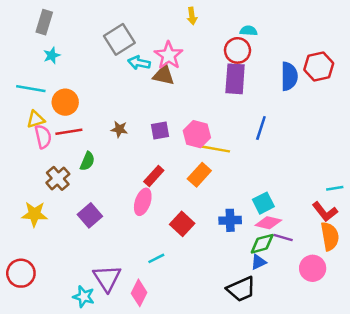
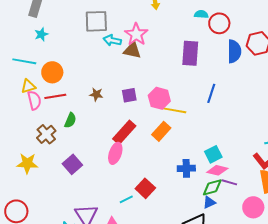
gray square: (119, 39) -> (96, 21), turned 30
red circle: (238, 50) -> (219, 23), moved
red rectangle: (154, 176) -> (124, 132), size x1.4
red square: (182, 224) -> (145, 188), moved

